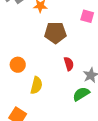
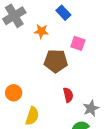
pink square: (87, 16) -> (78, 43), moved

